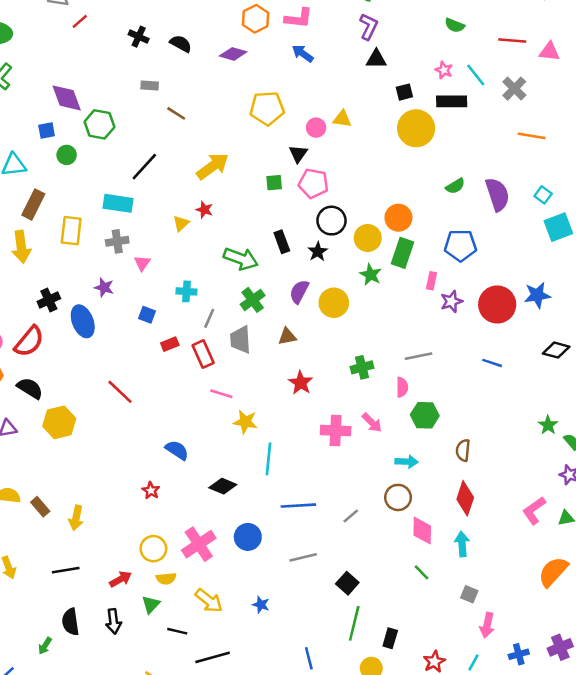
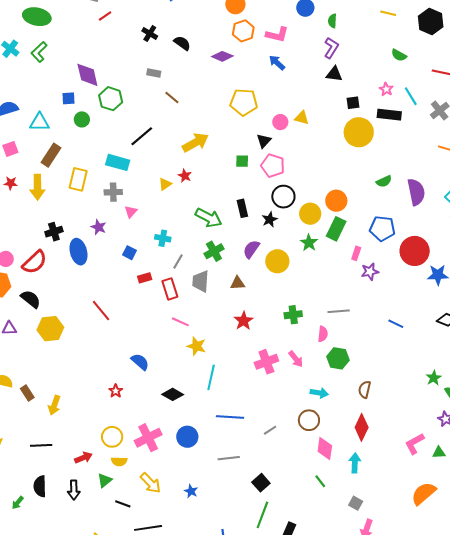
red circle: (497, 304) -> (415, 251), moved
pink cross: (336, 431) -> (266, 362), turned -30

